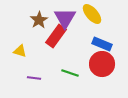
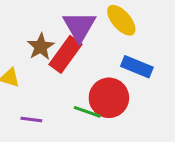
brown star: (39, 20) -> (41, 47), moved
red circle: (102, 64) -> (109, 98), moved

